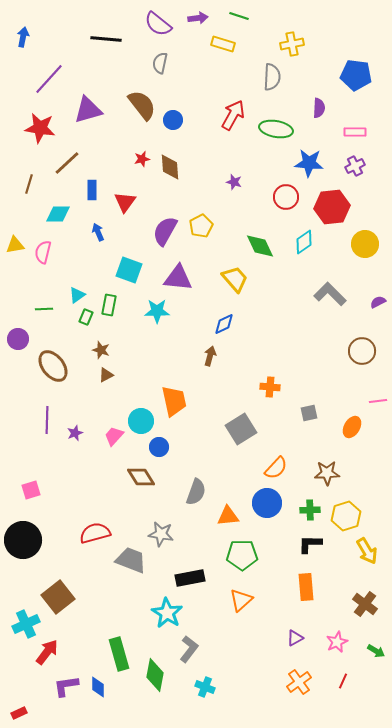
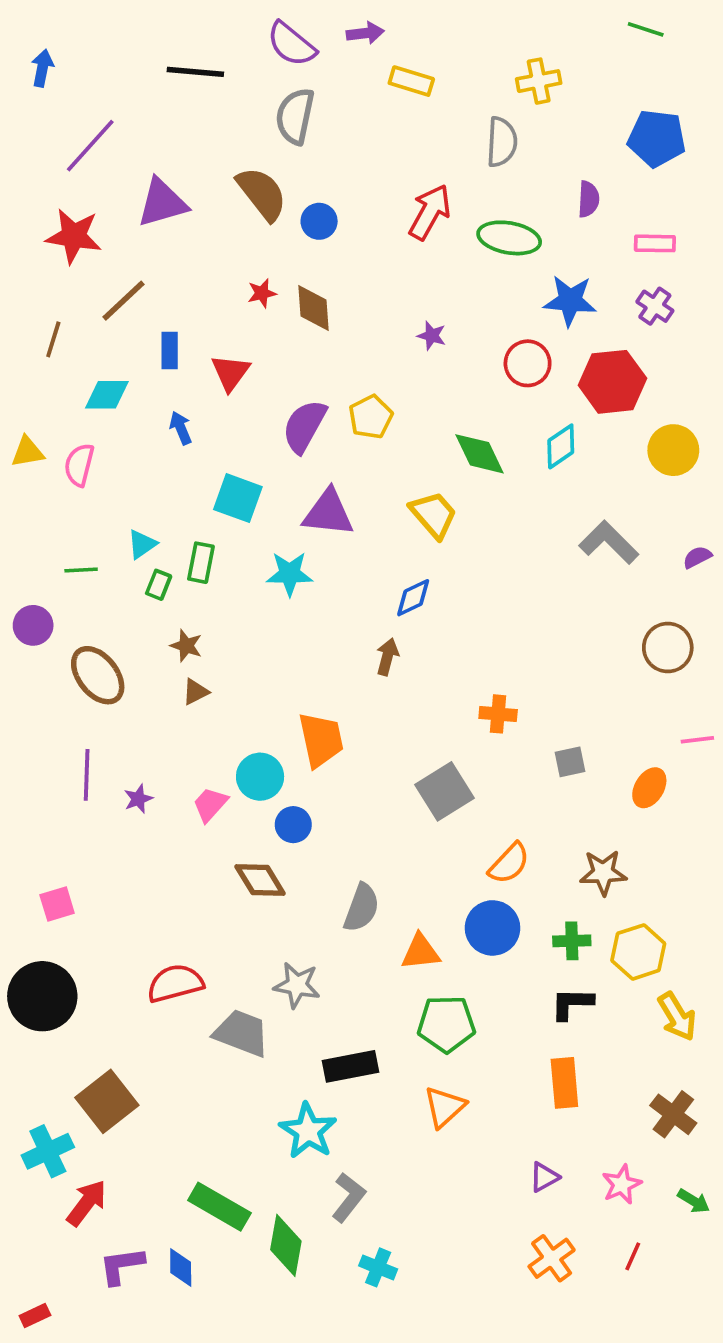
green line: (239, 16) -> (646, 29), moved
gray semicircle: (160, 63) -> (295, 116), size x1.4
purple cross: (355, 166) -> (655, 306), turned -30
green rectangle: (119, 654) -> (219, 1207), turned -44

